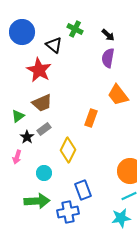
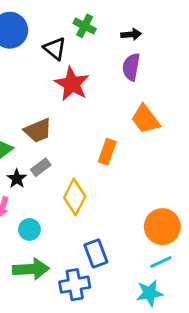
black arrow: (108, 35) -> (131, 34), turned -48
red star: (39, 70) -> (72, 84), moved
cyan circle: (44, 173) -> (29, 229), moved

